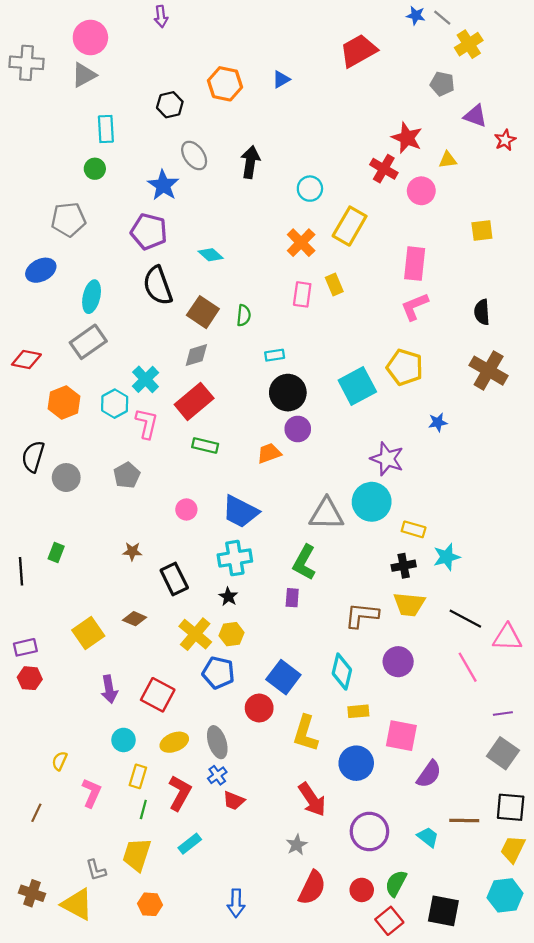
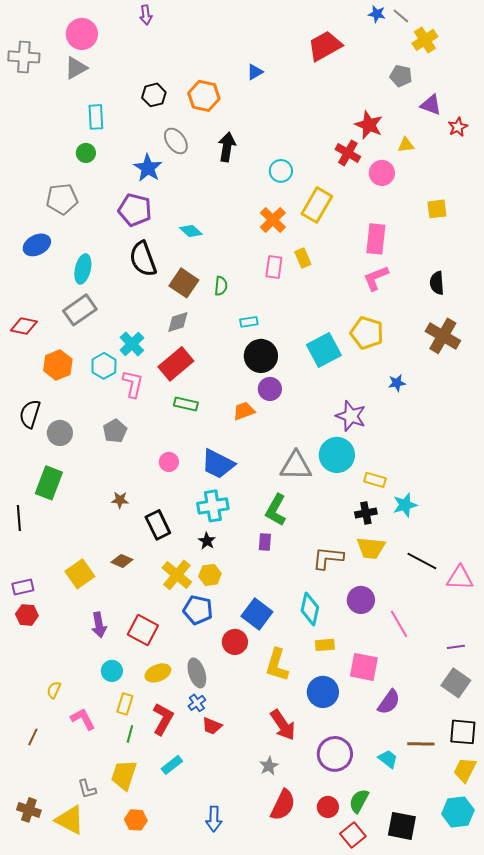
orange hexagon: (225, 84) -> (204, 96), moved
green rectangle: (56, 553) -> (49, 483), moved, size x1.8
pink line: (468, 667) -> (399, 624), moved
pink L-shape: (92, 793) -> (83, 719), turned -52

